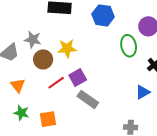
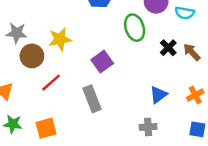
purple square: (78, 78) -> (102, 62), moved
blue triangle: (143, 92) -> (158, 95), moved
gray rectangle: (88, 99) -> (92, 99), turned 40

